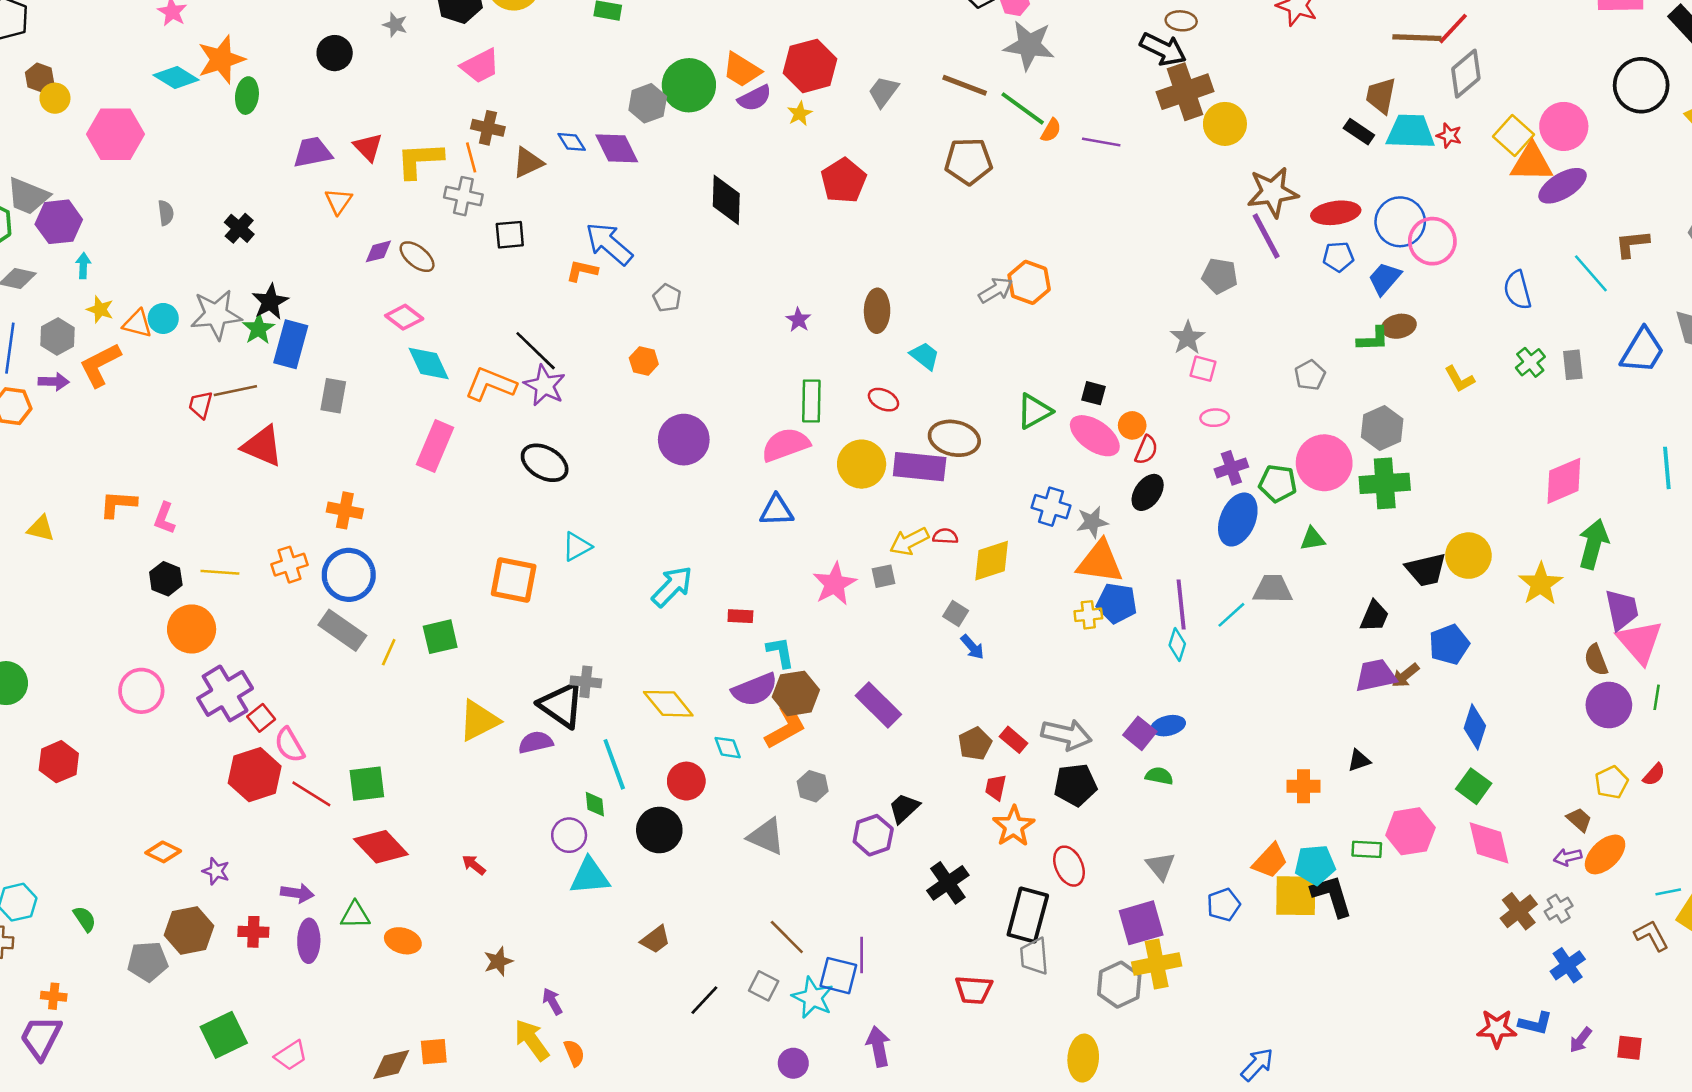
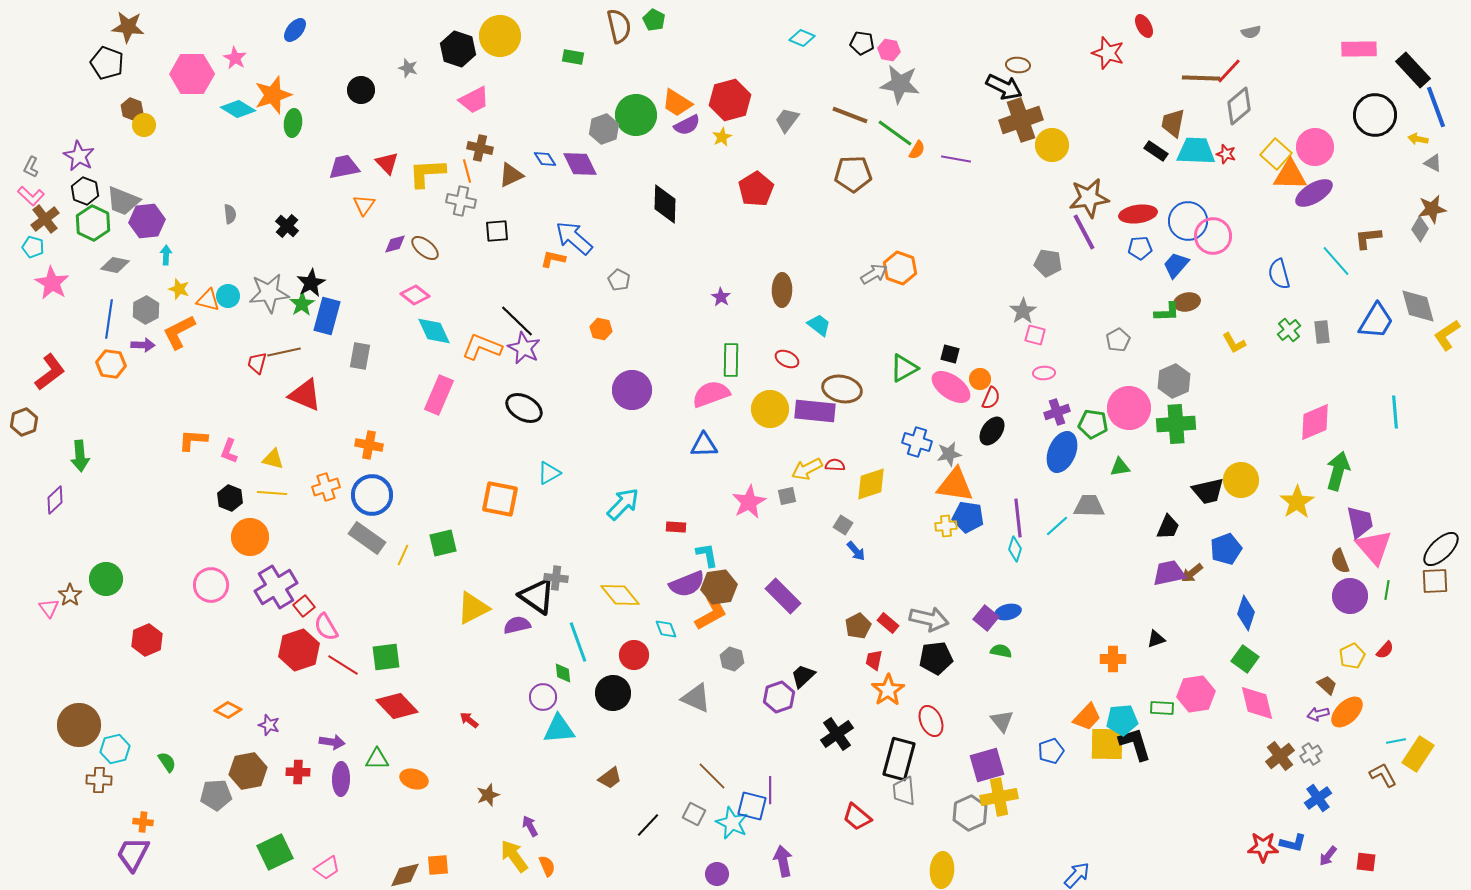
pink hexagon: (116, 134) -> (192, 74), moved
yellow triangle: (41, 528) -> (273, 459), moved
red trapezoid: (974, 990) -> (857, 817), turned 36

